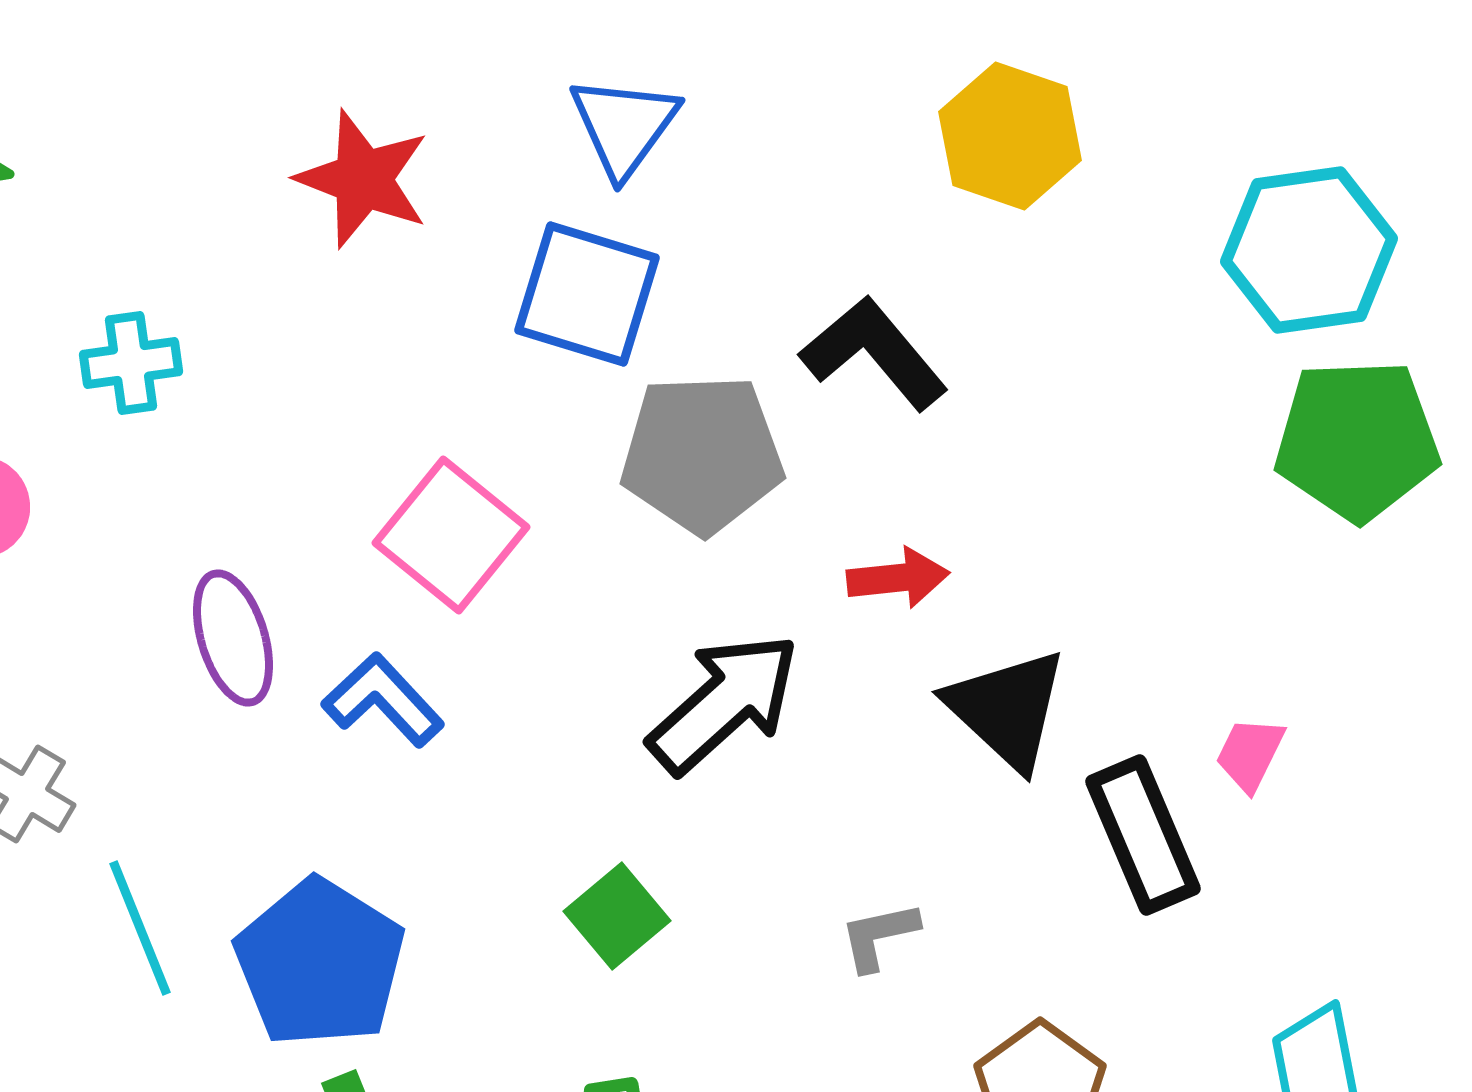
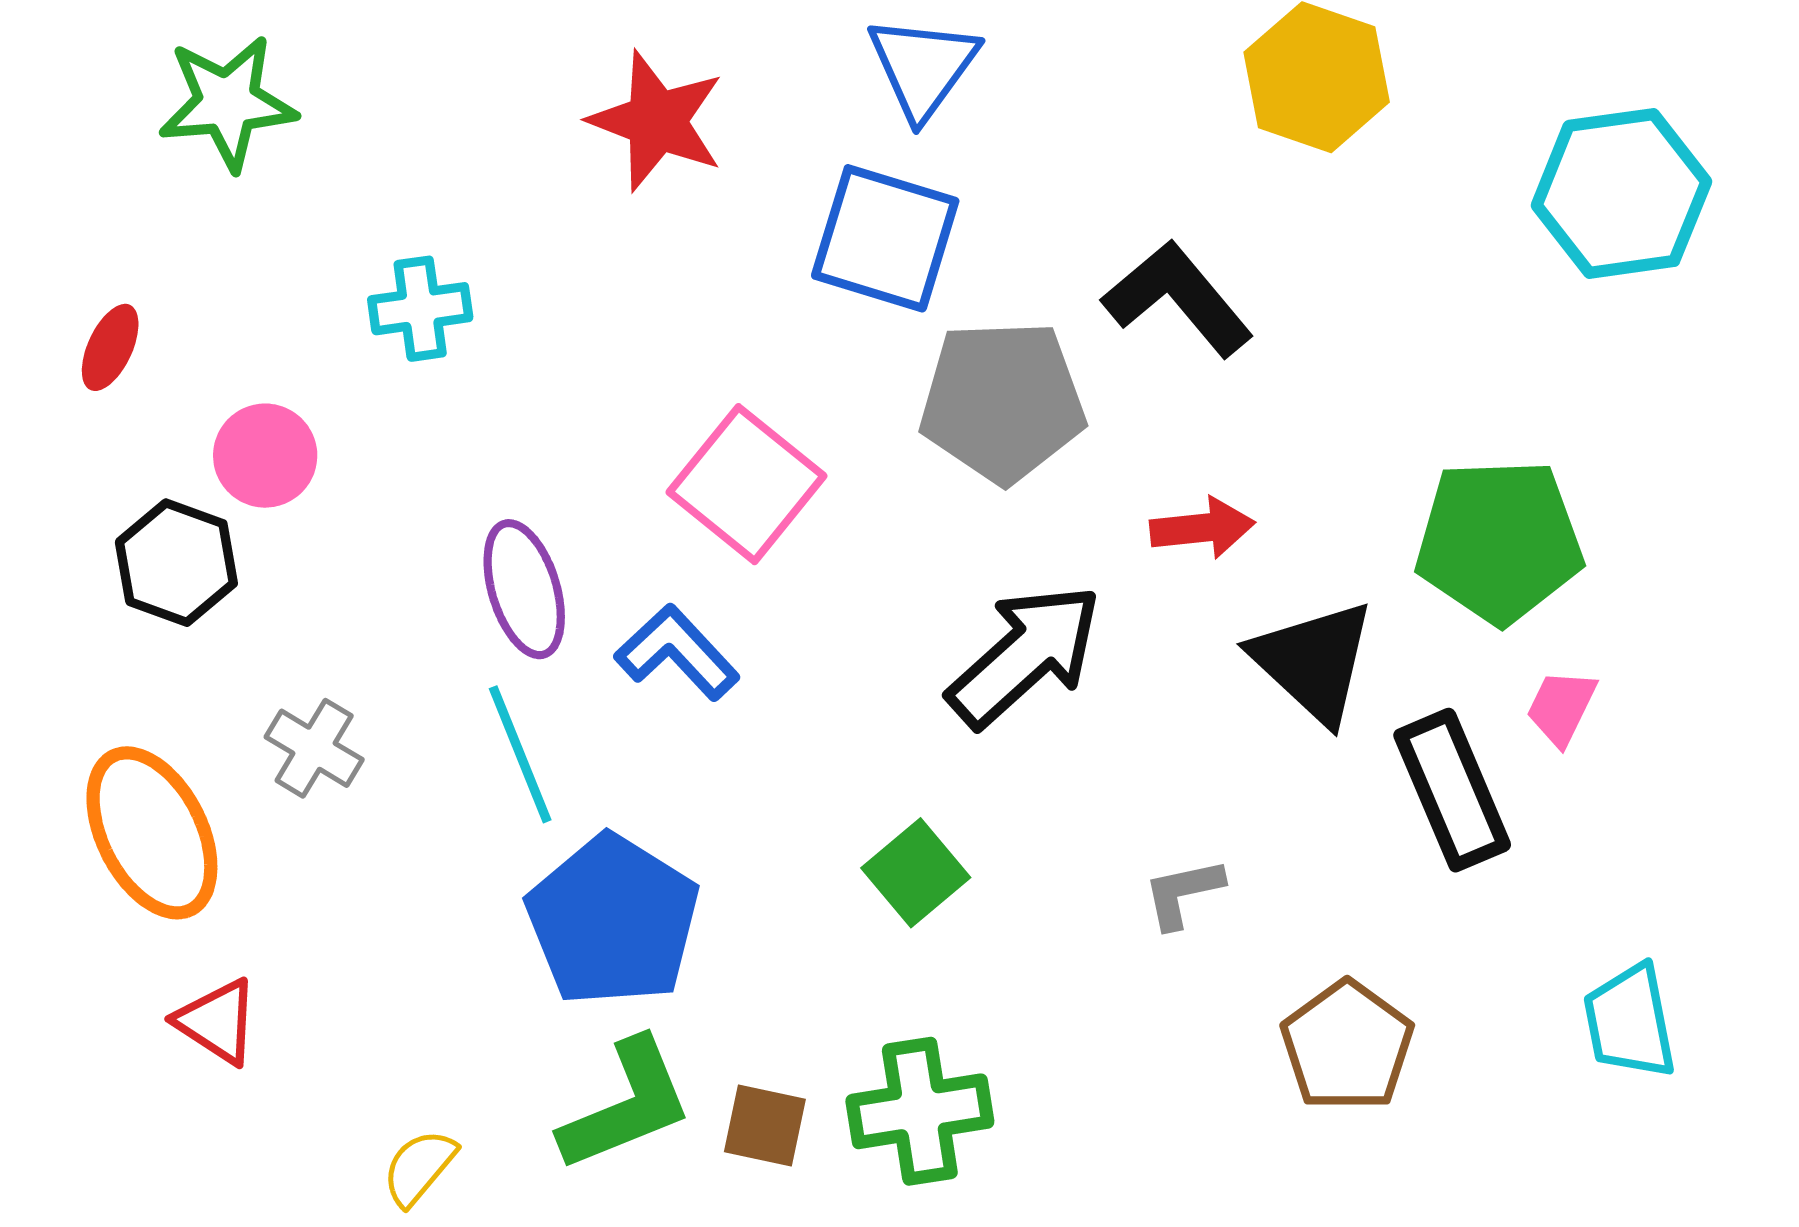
green pentagon: (1357, 440) -> (1499, 541), moved
cyan line: (140, 928) -> (520, 754), moved

